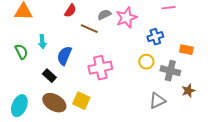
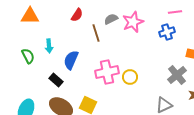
brown line: (89, 29) -> (96, 33), turned 48
blue cross: (155, 37) -> (167, 32), moved
yellow circle: (146, 62) -> (130, 77), moved
gray cross: (170, 71) -> (177, 75), turned 36

